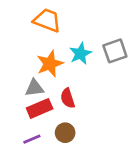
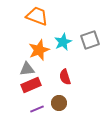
red semicircle: (68, 98) -> (65, 77), moved
brown circle: (65, 133) -> (59, 103), moved
purple line: (32, 139) -> (37, 109), moved

